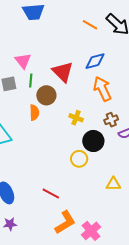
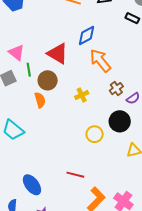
yellow cross: (76, 118) -> (82, 95), turned -32
black circle: (93, 141) -> (120, 121), moved

